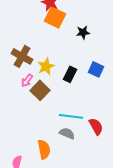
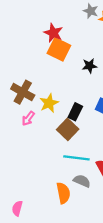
brown square: (40, 90) -> (68, 129), moved
gray semicircle: (67, 133) -> (82, 181), moved
orange semicircle: (44, 149) -> (63, 193), moved

